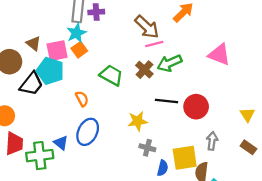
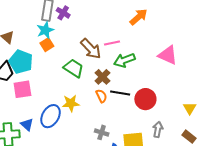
purple cross: (96, 12) -> (63, 13), turned 32
brown arrow: (147, 27) -> (91, 49), moved
pink square: (57, 51) -> (22, 89), moved
brown cross: (144, 70) -> (102, 77), moved
orange semicircle: (82, 99) -> (101, 96), moved
yellow star: (138, 121) -> (71, 103), moved

